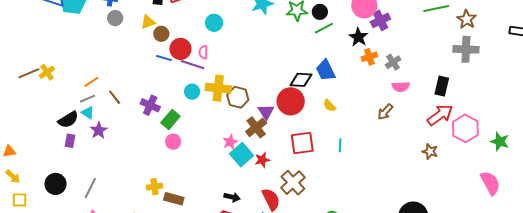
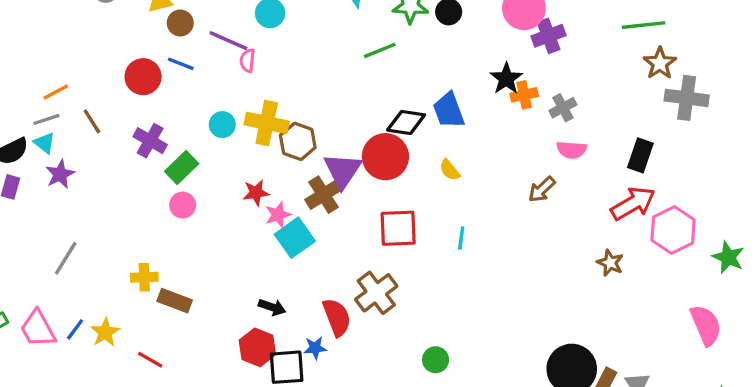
brown star: (467, 19) -> (660, 63), moved
green line: (324, 28) -> (380, 50), moved
black star: (358, 37) -> (506, 79), moved
red circle: (180, 49) -> (143, 77), moved
purple line: (193, 65) -> (228, 41), moved
purple triangle: (266, 112) -> (343, 170), size x1.4
red star: (262, 160) -> (256, 193), moved
gray line: (90, 188) -> (66, 258), moved

